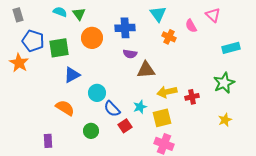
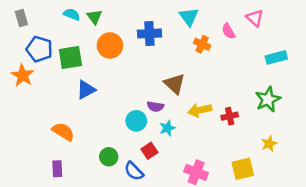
purple semicircle: (130, 54) -> (155, 107), moved
brown triangle: (146, 70) -> (175, 84), turned 48
cyan circle: (97, 93) -> (136, 121), moved
orange semicircle: (65, 108) -> (63, 132), moved
blue semicircle: (112, 109) -> (134, 171), moved
yellow square: (162, 118) -> (243, 169), moved

